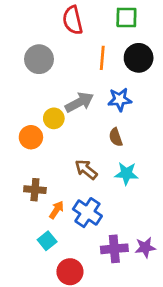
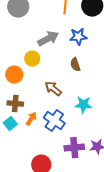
yellow circle: (54, 118) -> (32, 59), moved
orange circle: (31, 137) -> (14, 75), moved
cyan star: (126, 174) -> (83, 105), moved
cyan square: (47, 241) -> (10, 124), moved

